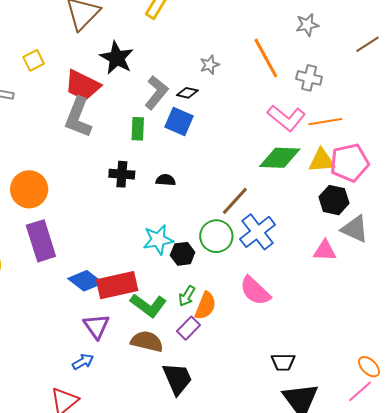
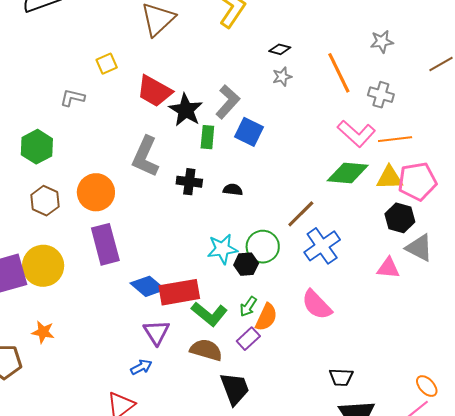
black star: (117, 58) -> (186, 110), moved
black diamond: (187, 93) -> (280, 49), moved
gray L-shape: (78, 117) -> (145, 157), moved
green circle: (216, 236) -> (263, 247), moved

